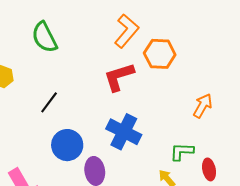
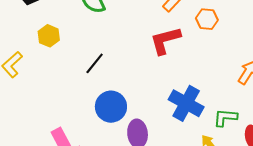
orange hexagon: (160, 54) -> (207, 19), size x0.7
blue cross: (124, 132) -> (186, 103), moved

